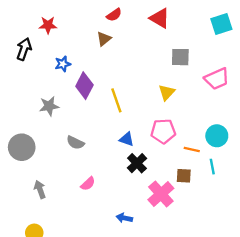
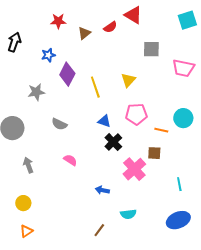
red semicircle: (114, 15) -> (110, 27), moved
red star: (48, 25) -> (58, 21), moved
pink trapezoid: (217, 79) -> (183, 68), turned 35
yellow triangle: (167, 92) -> (128, 80), moved
cyan line: (212, 167) -> (179, 184), moved
pink semicircle: (88, 184) -> (70, 160), turned -104

